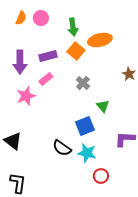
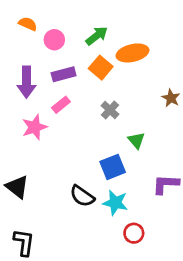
orange semicircle: (21, 18) -> (28, 24), turned -88
pink circle: (41, 18) -> (54, 40), moved
green arrow: (73, 27) -> (97, 36), turned -120

